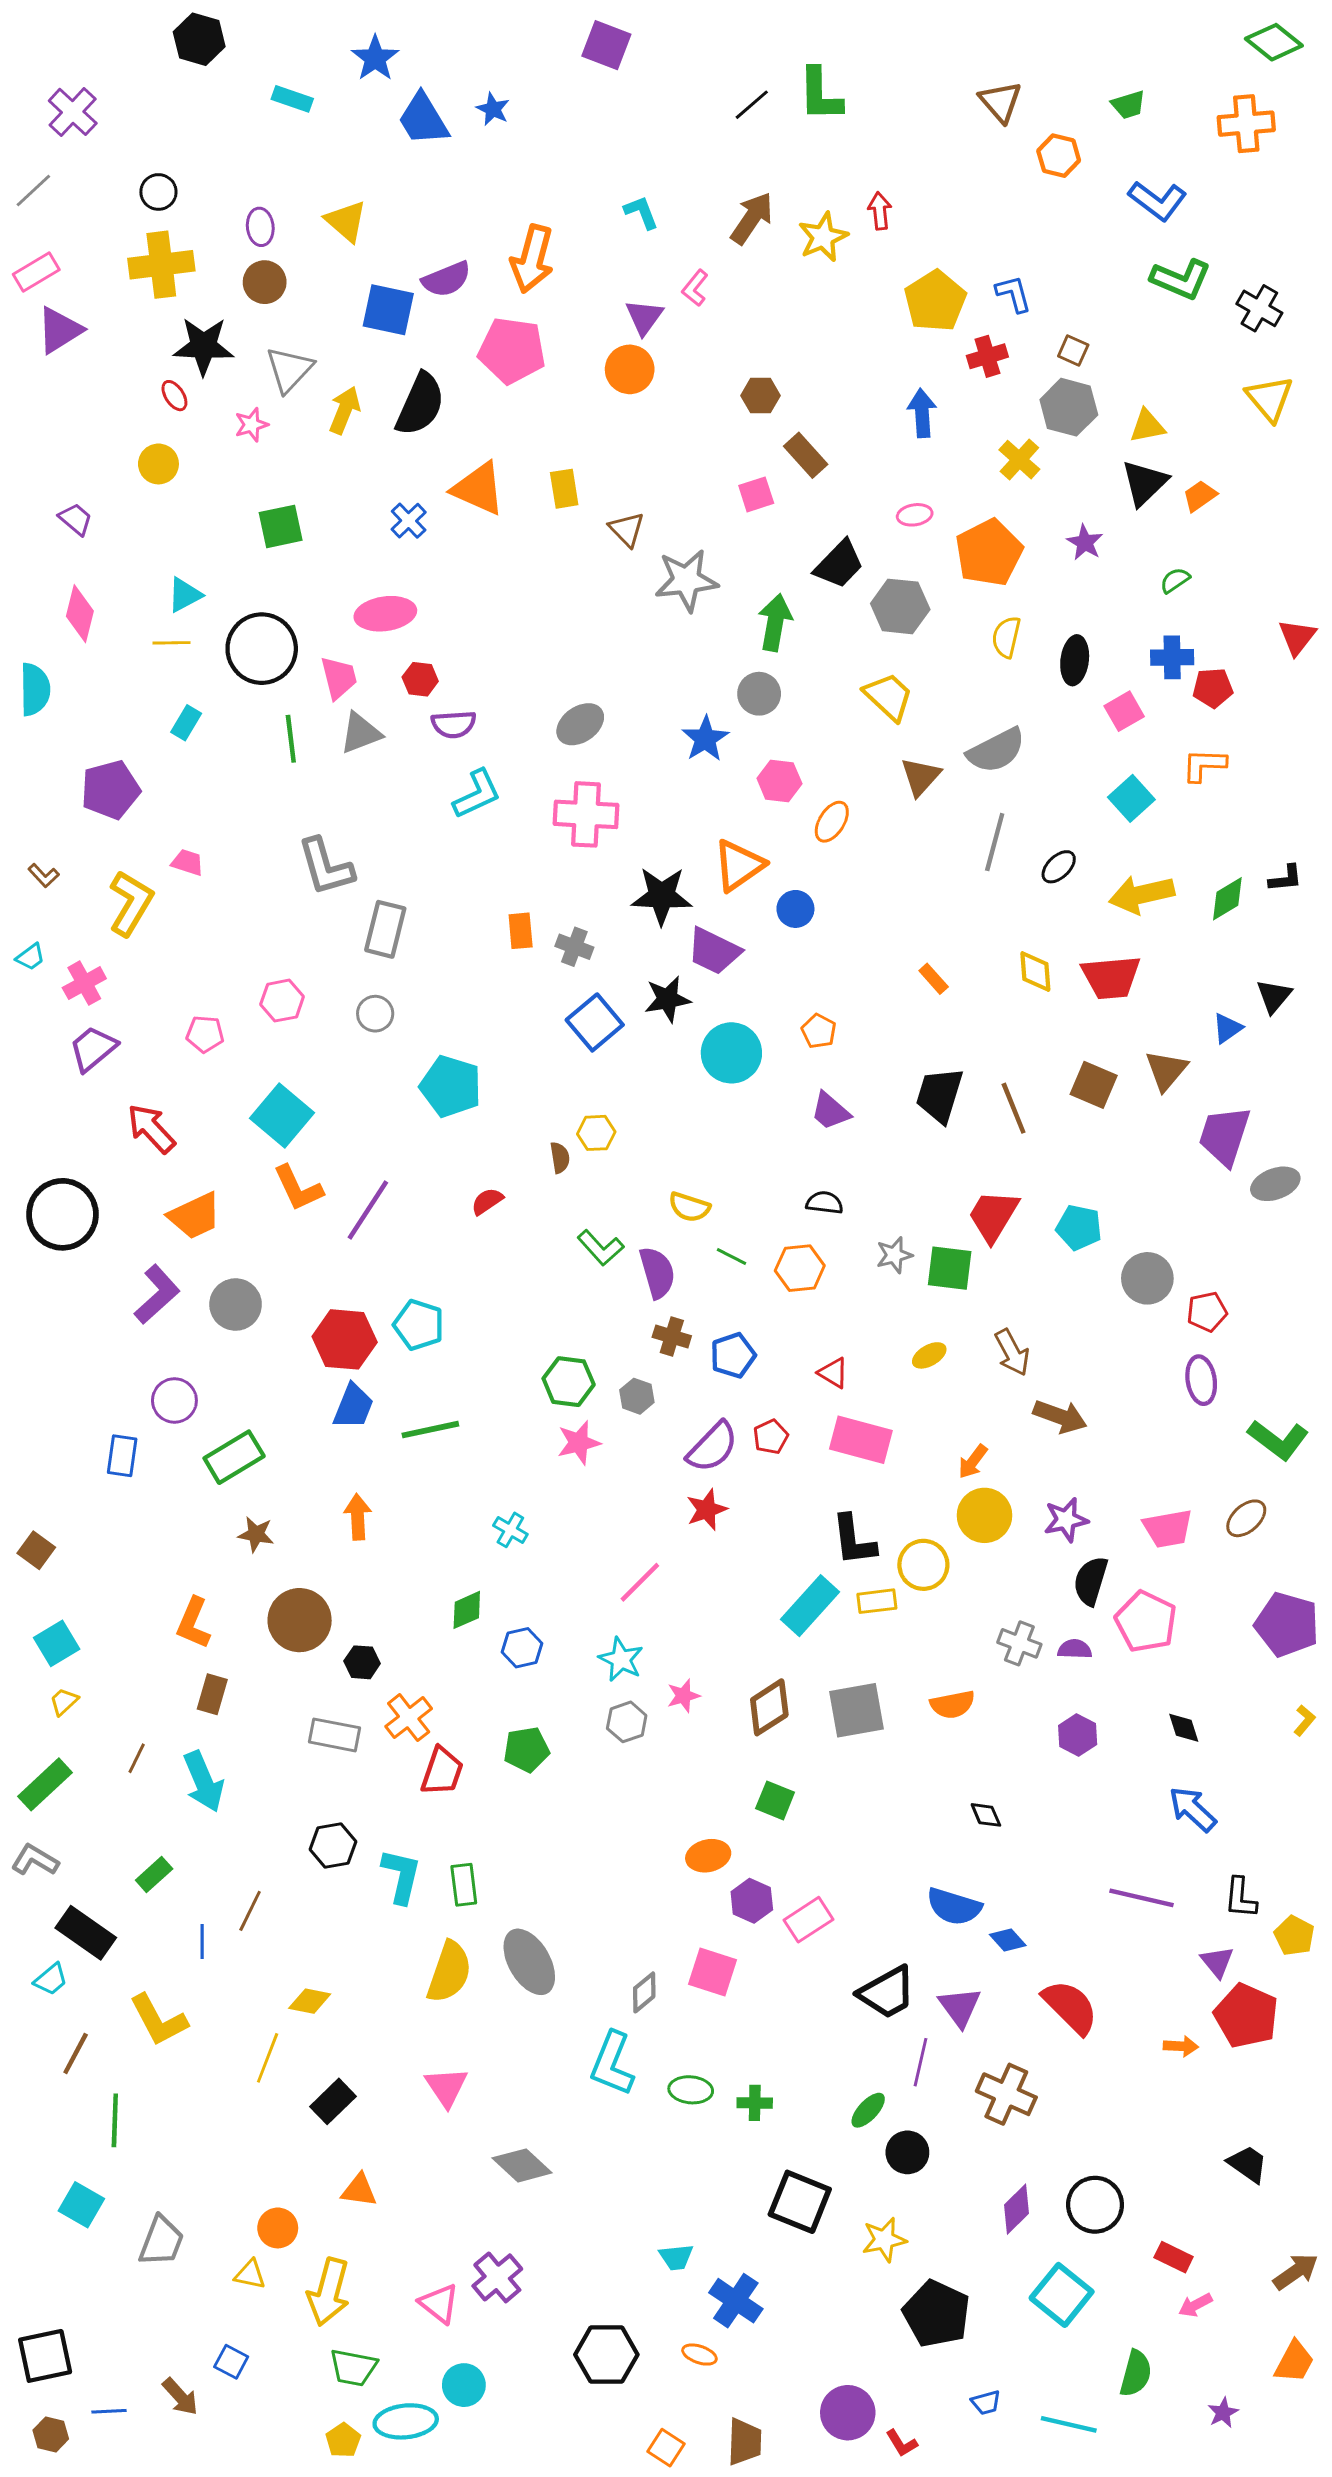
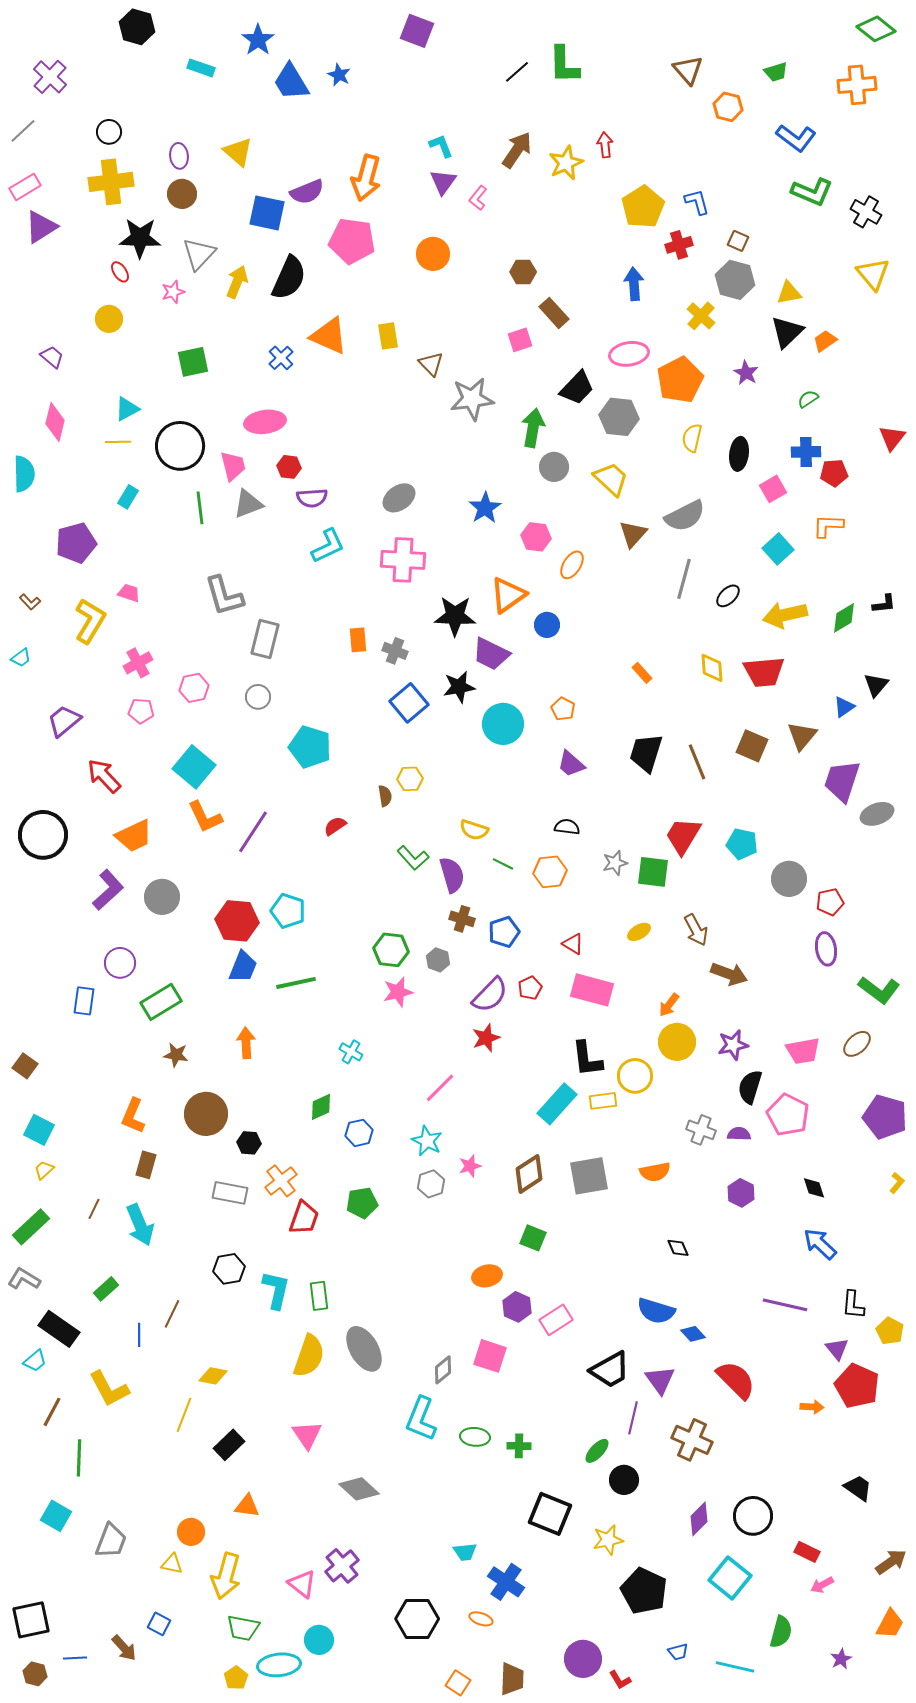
purple triangle: (644, 317) -> (443, 182), moved
pink ellipse: (915, 515) -> (629, 354), size x1.6
gray circle: (759, 694) -> (554, 467), moved
pink cross: (84, 983) -> (138, 663), moved
cyan square: (57, 1643) -> (39, 1130), turned -32

